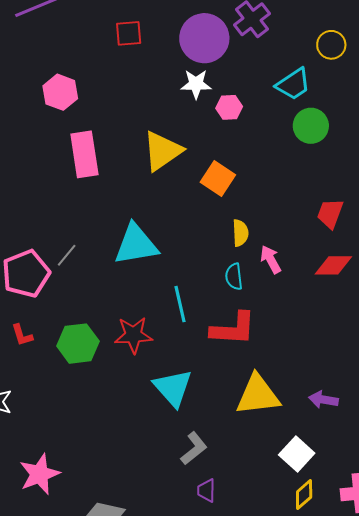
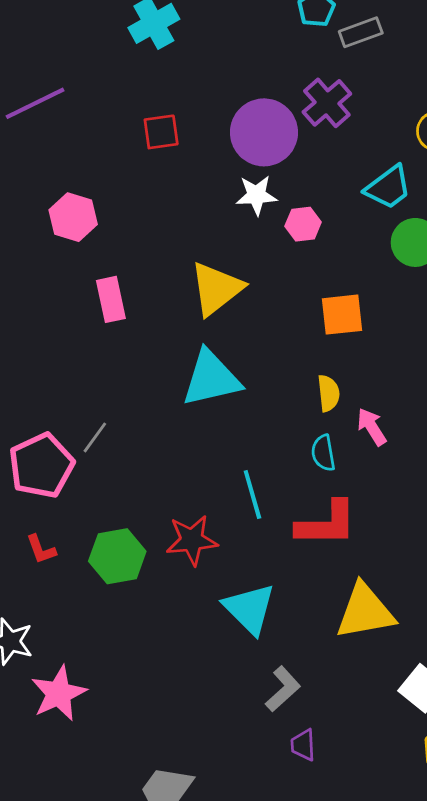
pink rectangle: (84, 154) -> (111, 299), size x0.7
orange square: (218, 179) -> (342, 315), moved, turned -36
cyan triangle: (136, 244) -> (211, 378), moved
pink star: (39, 474) -> (59, 693), moved

